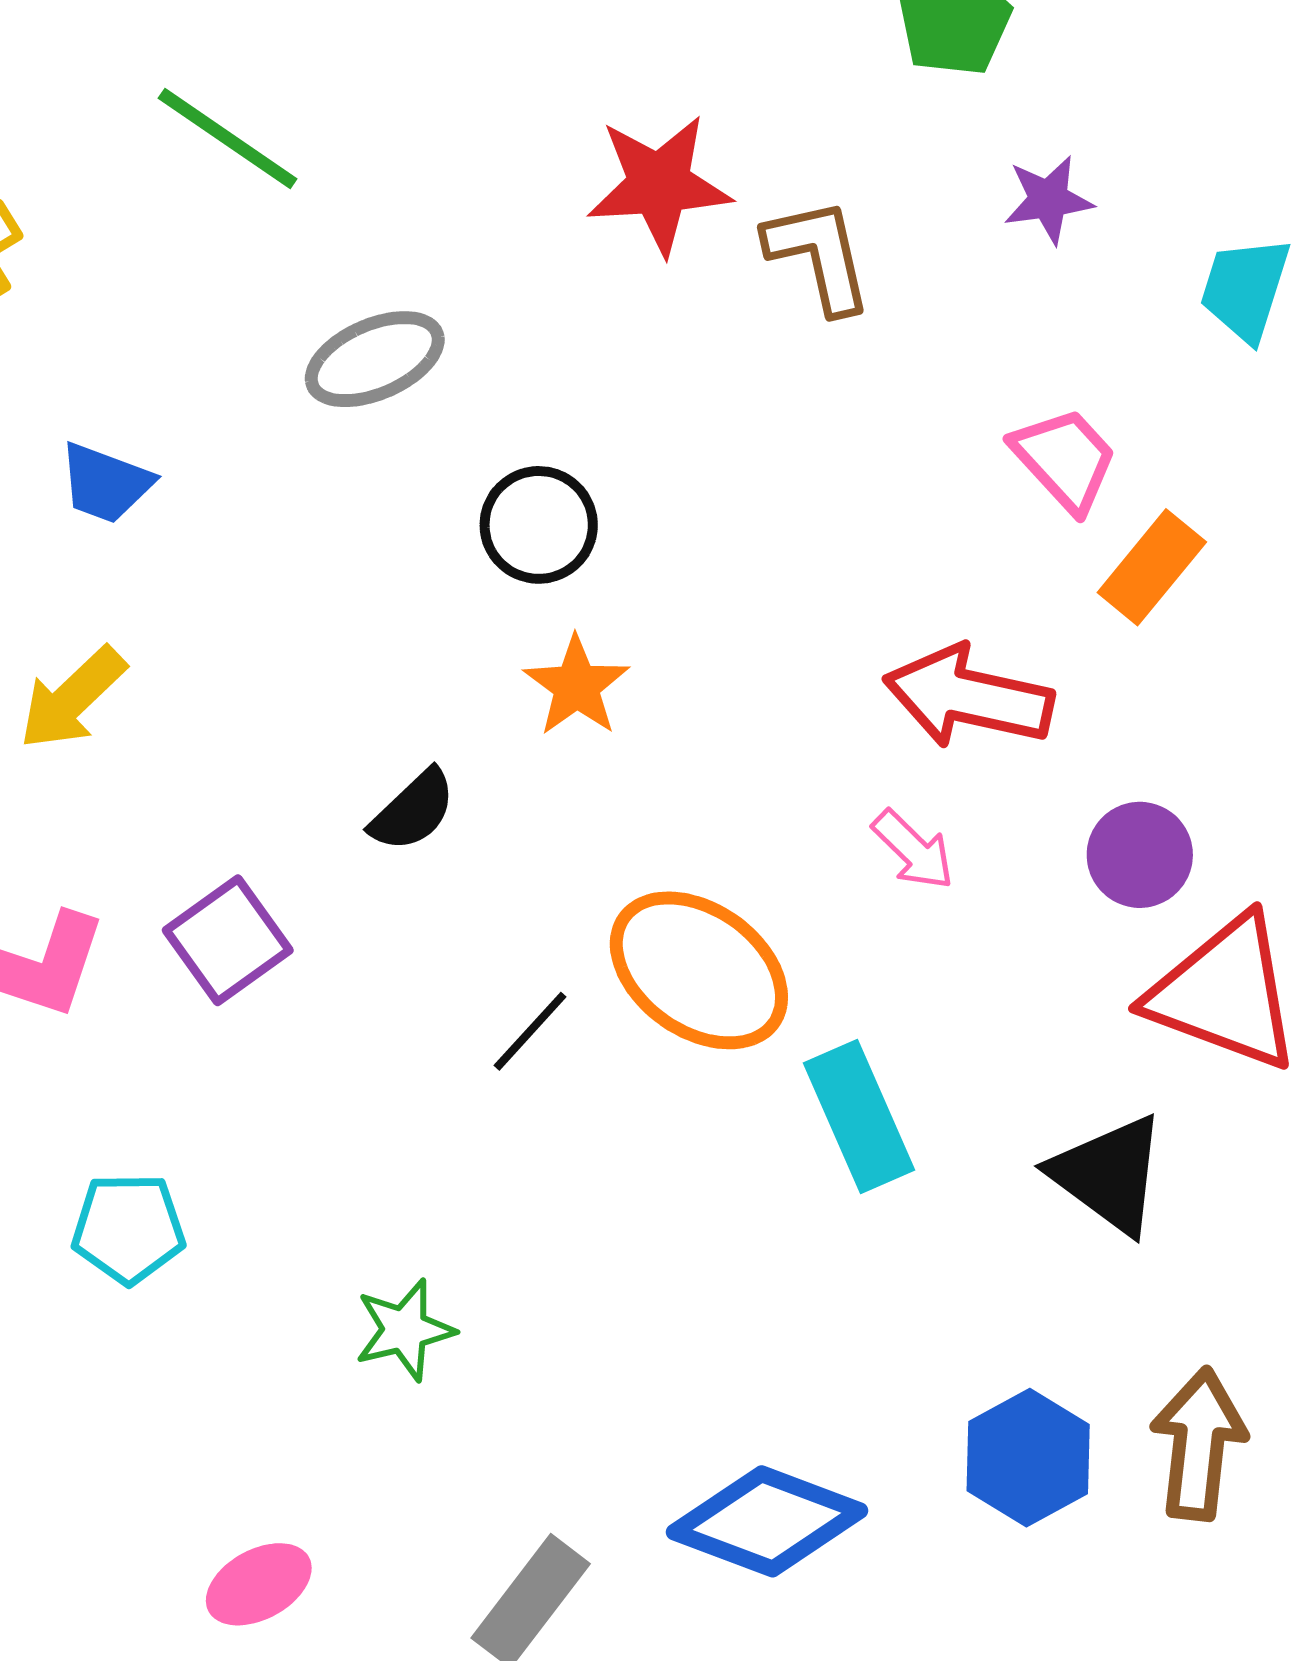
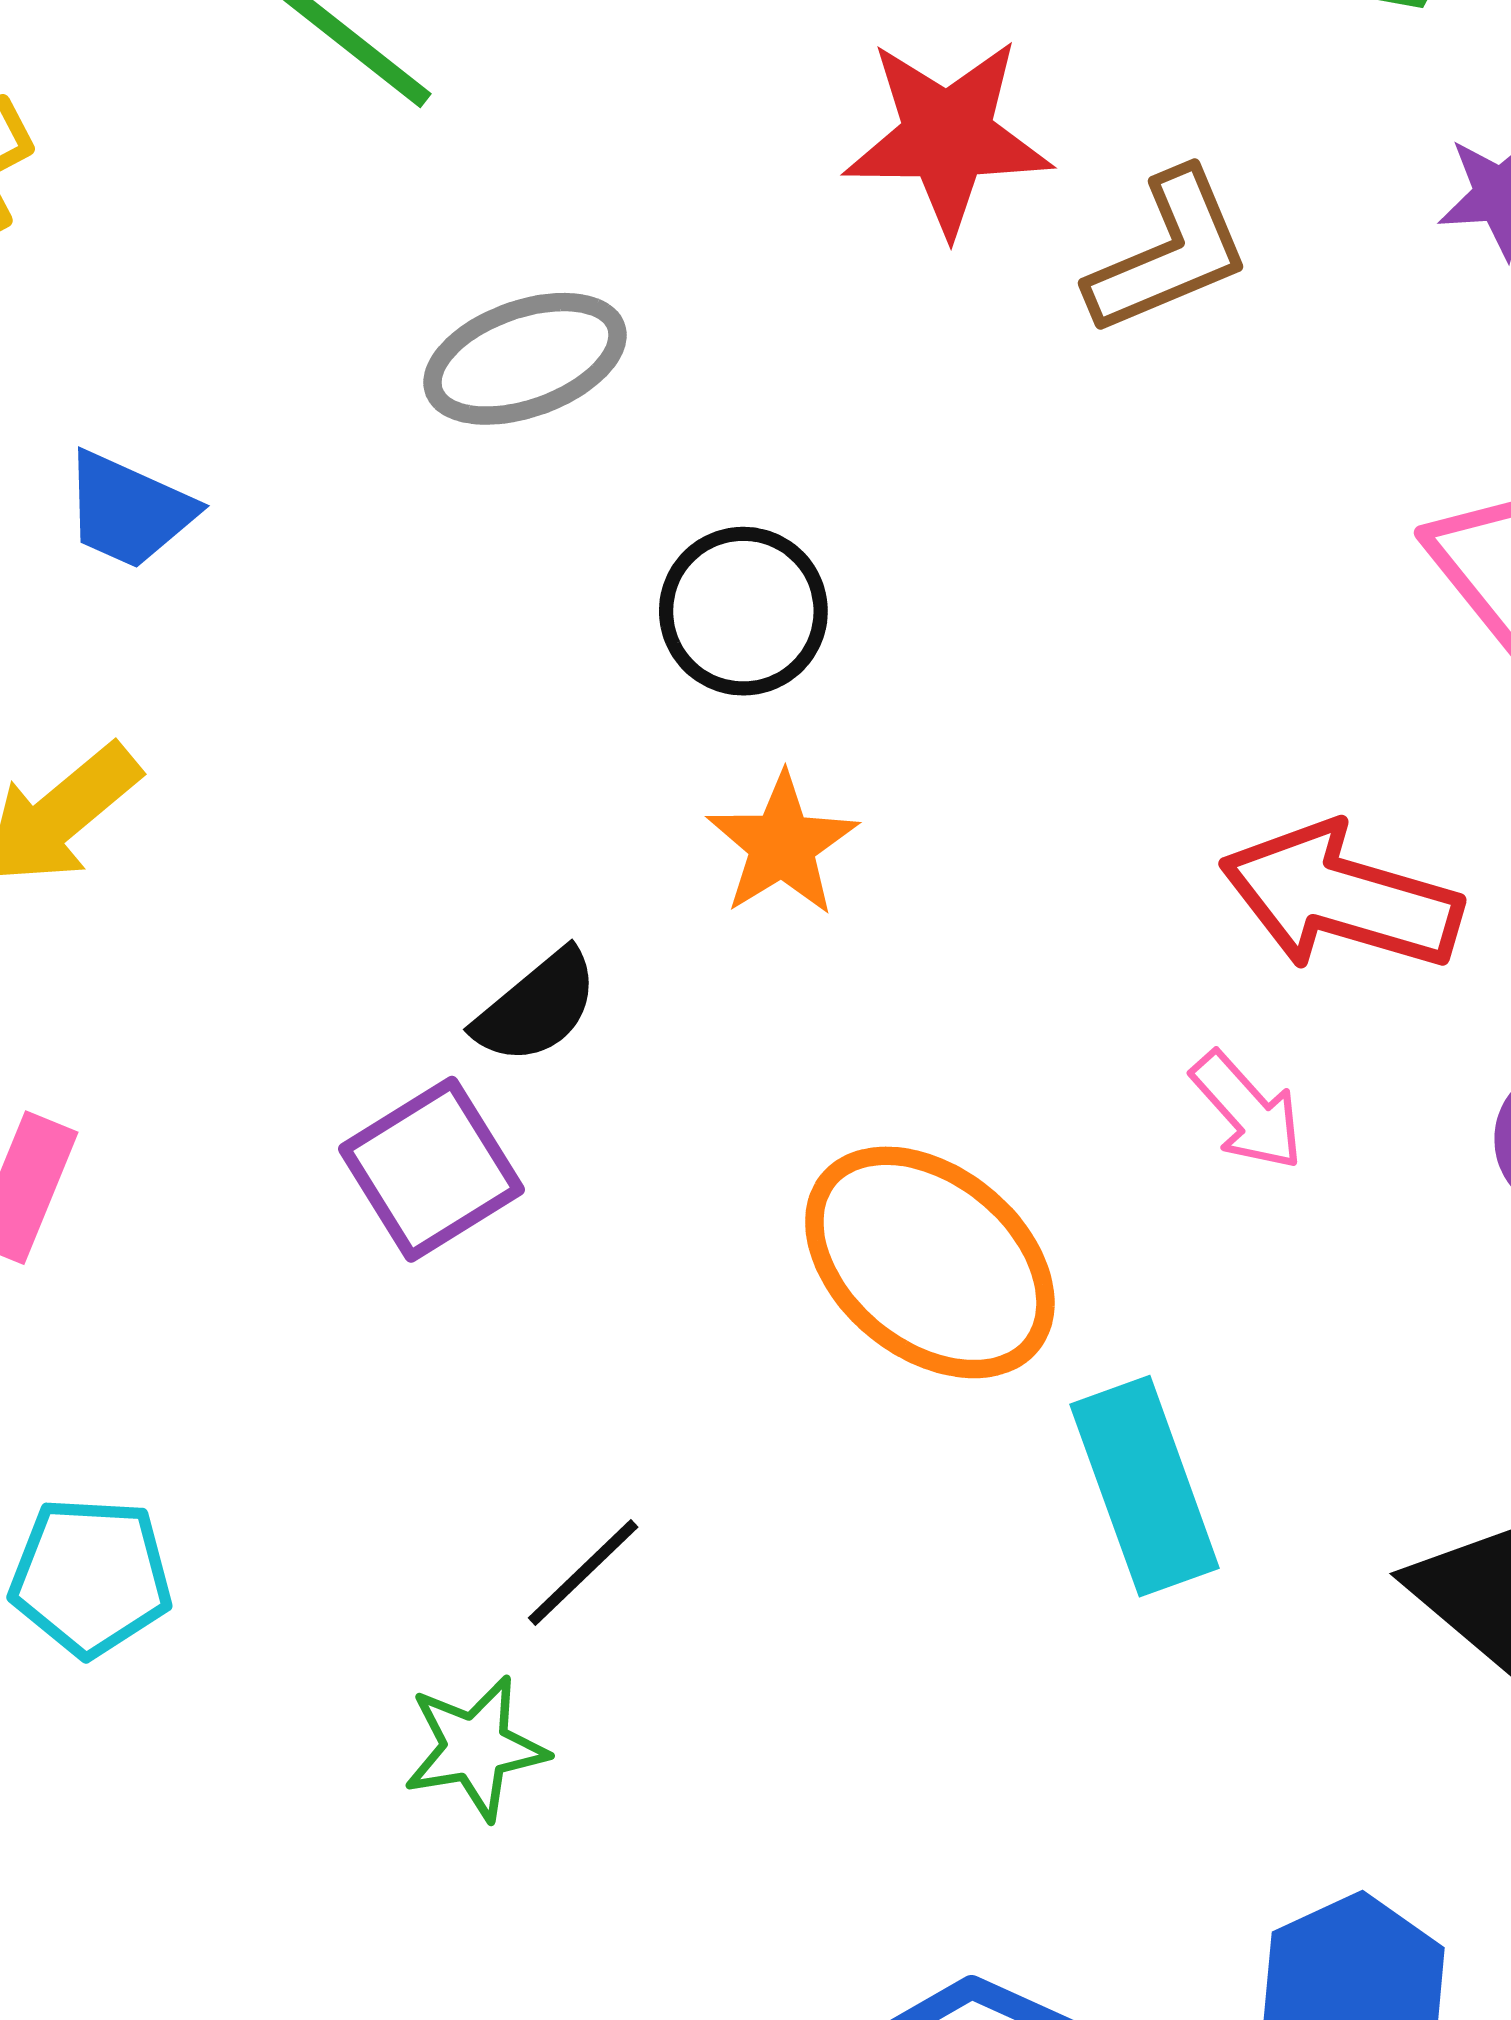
brown L-shape: (819, 255) -> (1169, 253), turned 76
purple square: (228, 940) -> (432, 1169), moved
black line: (530, 1031) -> (583, 1573), moved

